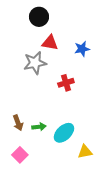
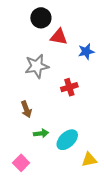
red triangle: (50, 43) -> (59, 37), moved
brown arrow: (18, 123) -> (26, 109), moved

